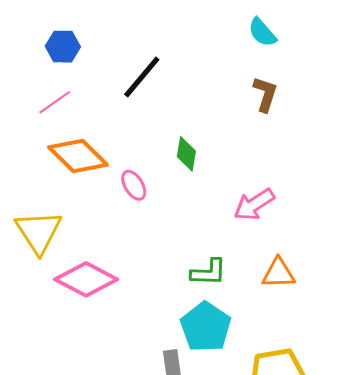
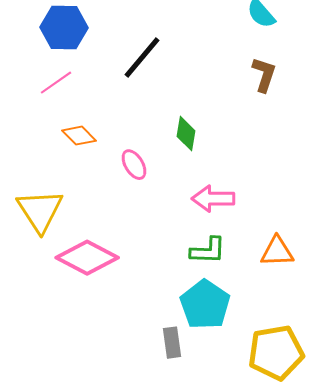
blue hexagon: (63, 47) -> (64, 28), size x1.4
orange diamond: (78, 156) -> (79, 136), size x0.6
pink arrow: (254, 204) -> (213, 199), moved, turned 33

